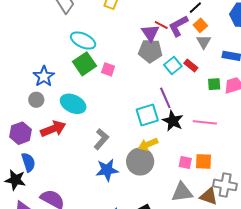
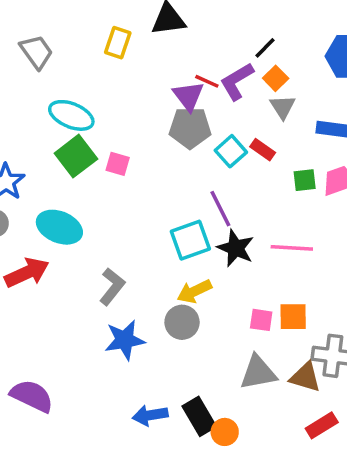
gray circle: (140, 161) -> (182, 322), size x0.7

